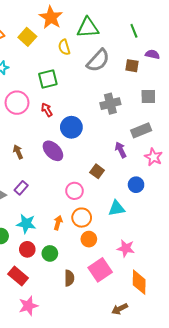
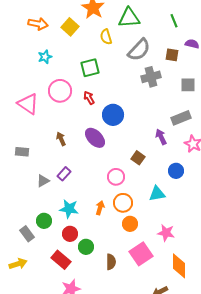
gray cross: (110, 104) -> (151, 77), moved
green circle: (50, 253) -> (86, 247), moved

